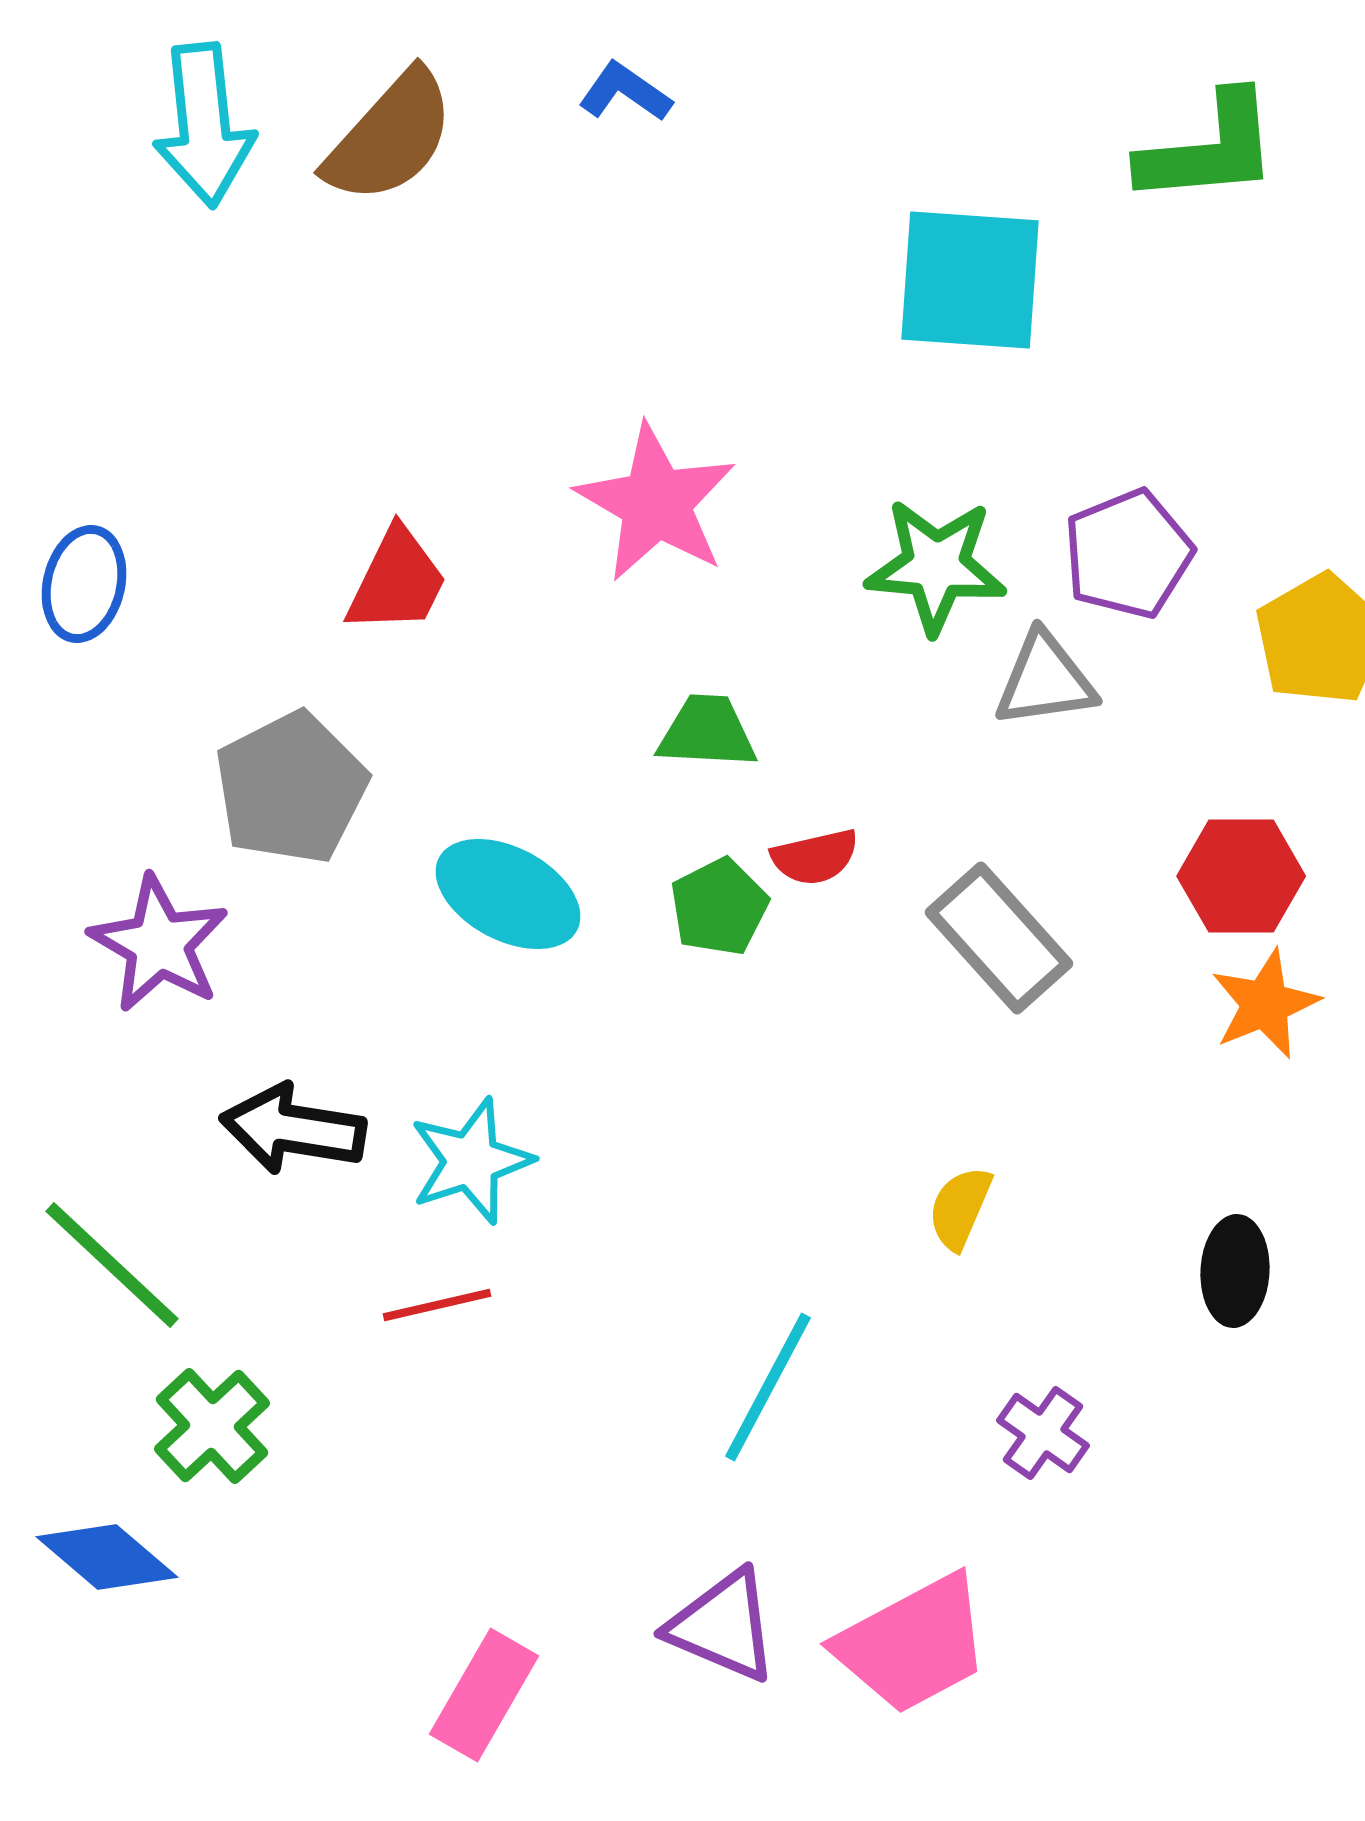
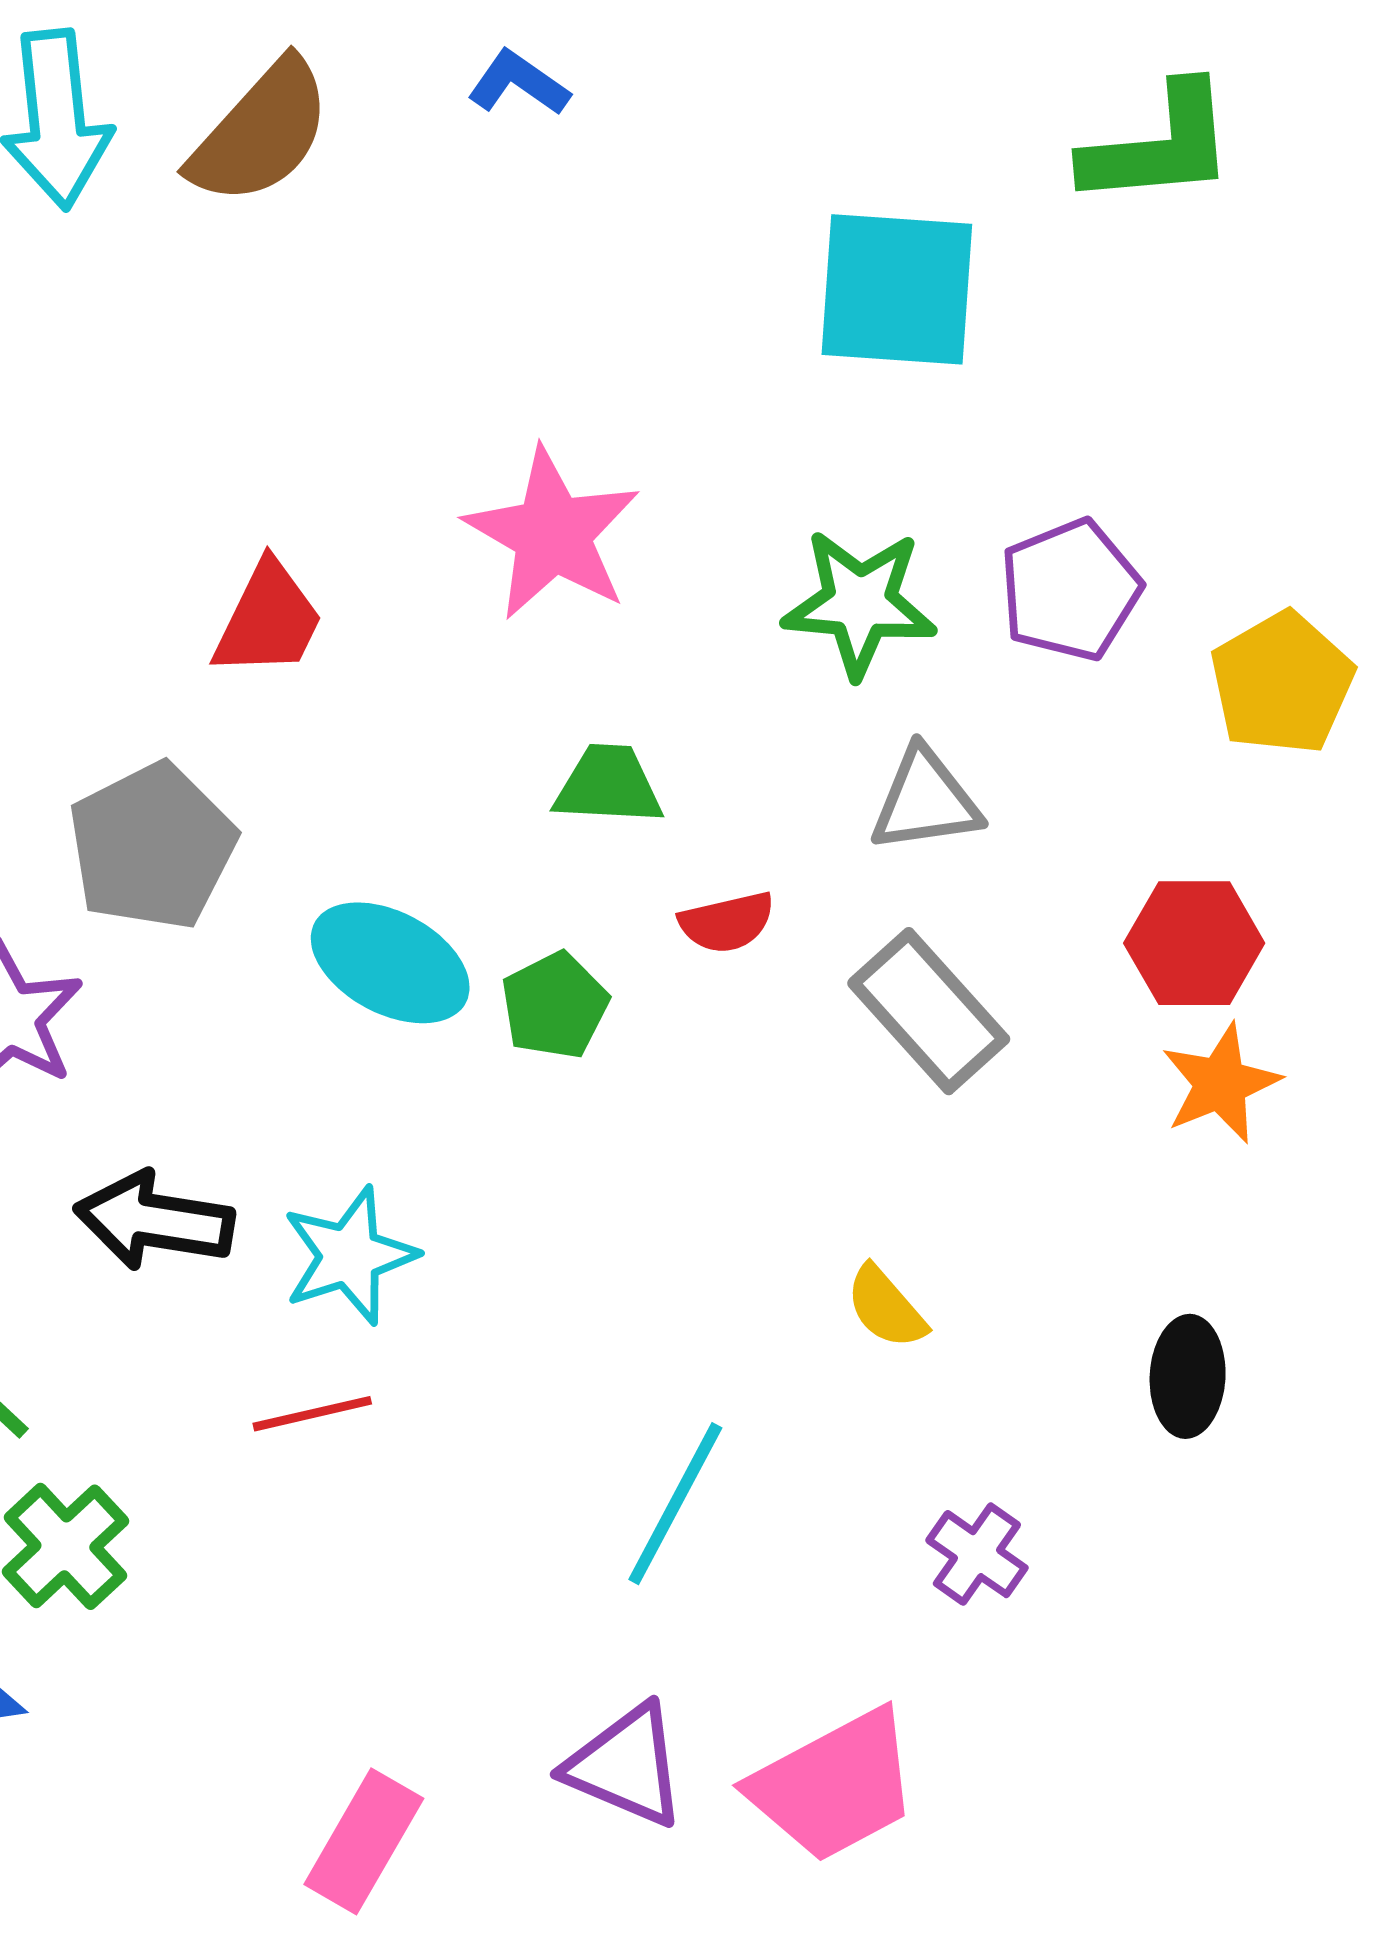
gray triangle: (1045, 680) -> (925, 801), moved
green pentagon: (719, 907) -> (555, 1006), moved
yellow semicircle: (960, 1208) -> (886, 1307), turned -64

